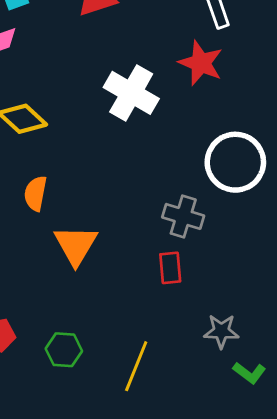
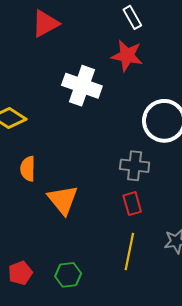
yellow line: (136, 366) -> (129, 251), moved

